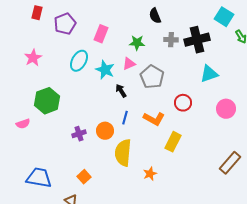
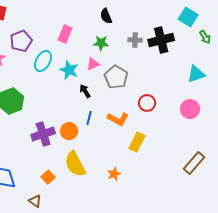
black semicircle: (155, 16) -> (106, 16), moved
purple pentagon: (65, 24) -> (21, 41), moved
cyan triangle: (209, 74) -> (196, 74), moved
purple cross: (79, 134) -> (43, 134), size x1.6
yellow semicircle: (123, 153) -> (75, 164), moved, turned -32

